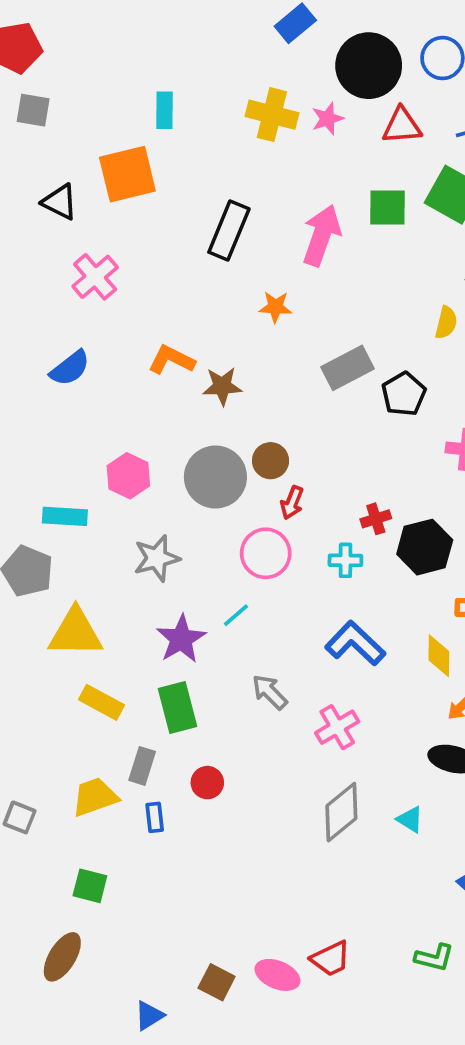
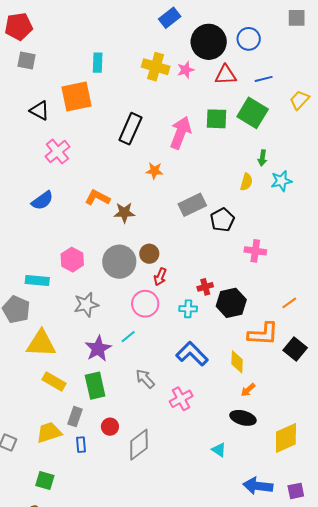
gray diamond: (341, 812) -> (139, 445), moved

